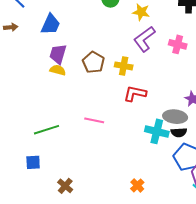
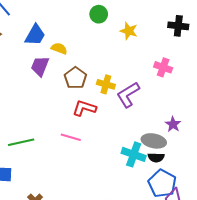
purple L-shape: (144, 39) -> (128, 95), moved
yellow semicircle: (58, 70) -> (59, 48), moved
red L-shape: (135, 93) -> (84, 108), moved

